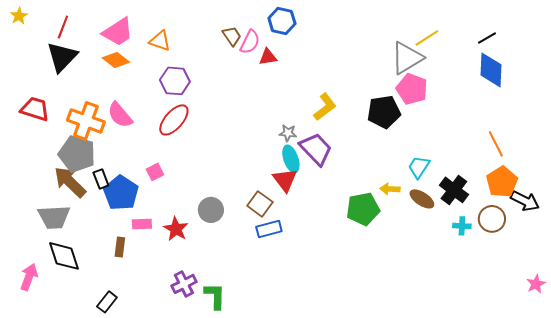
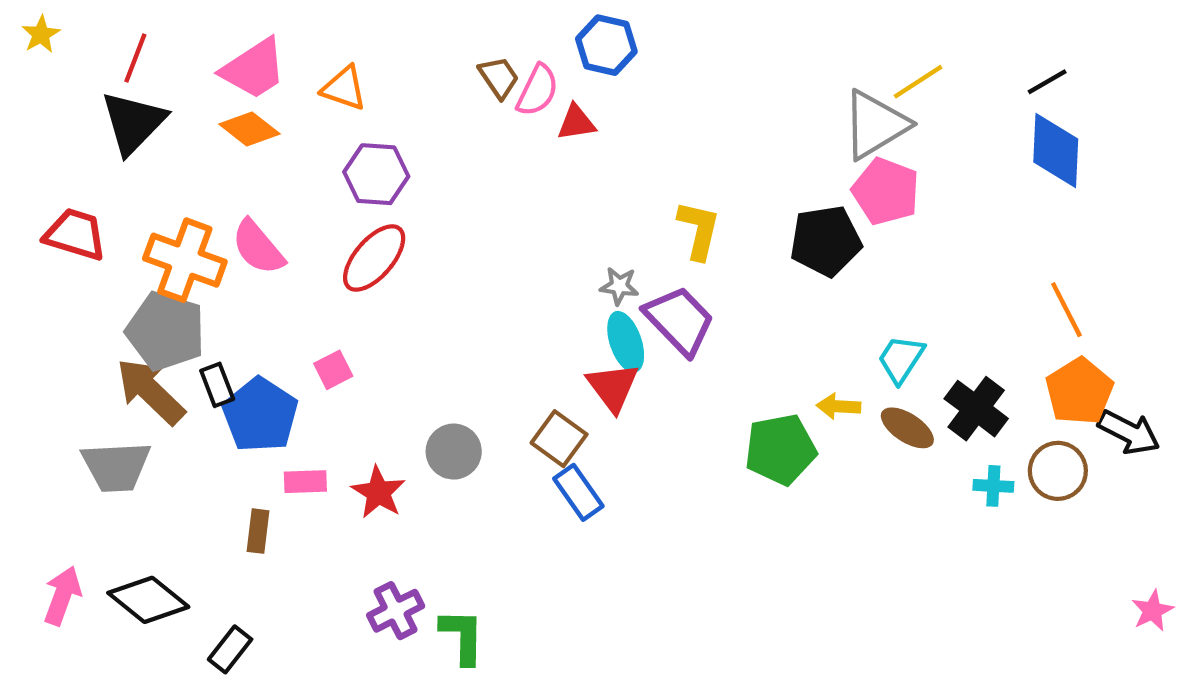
yellow L-shape: (325, 107) -> (699, 230), turned -40
blue rectangle: (269, 229) -> (578, 492), turned 70
black diamond: (64, 256) -> (148, 600), moved, turned -33

